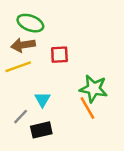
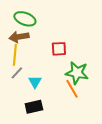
red square: (59, 55) -> (59, 49), moved
yellow line: (18, 67) -> (15, 55), turned -65
gray line: (21, 117) -> (17, 73), moved

